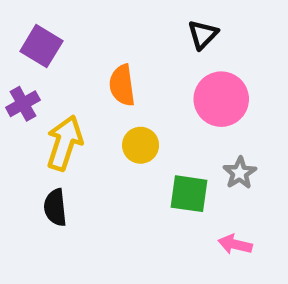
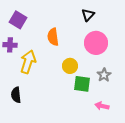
purple cross: (23, 104) -> (10, 45), turned 32
yellow circle: (141, 145) -> (70, 66), moved
black semicircle: (55, 207) -> (16, 95), moved

